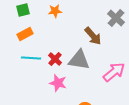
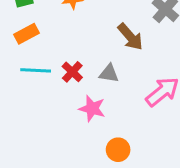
gray triangle: (79, 60) -> (109, 73), size x0.6
pink star: (58, 83) -> (92, 109), moved

